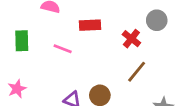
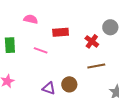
brown line: (137, 72) -> (96, 66), turned 42

